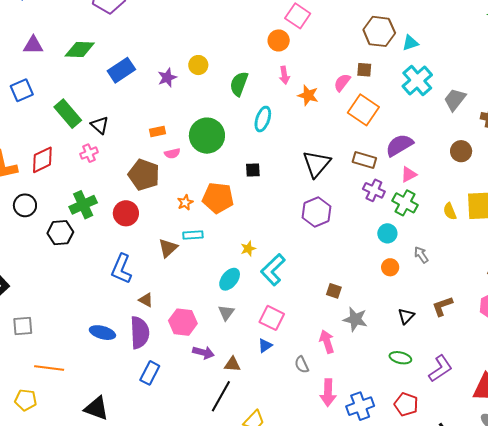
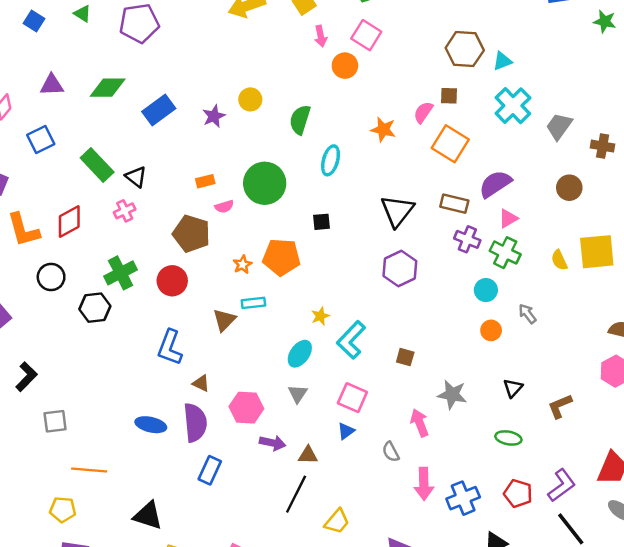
pink arrow: (284, 75) -> (321, 36), moved
brown square: (334, 291) -> (405, 357), moved
brown L-shape: (442, 306) -> (560, 406), moved
purple L-shape: (440, 369) -> (562, 485), moved

